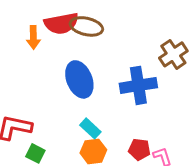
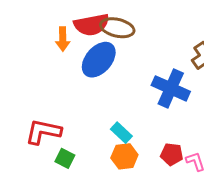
blue ellipse: (79, 79) -> (99, 60), moved, turned 63
blue cross: (138, 85) -> (171, 88), turned 33

